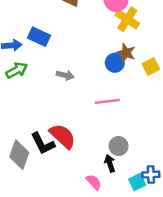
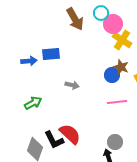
blue rectangle: (39, 37) -> (51, 54), turned -30
green arrow: (17, 70) -> (33, 103), moved
pink line: (107, 101) -> (117, 102), moved

